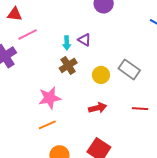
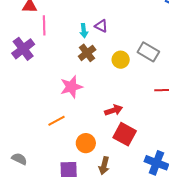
pink line: (28, 35) -> (44, 25), turned -60
red arrow: (98, 108) -> (114, 110), moved
orange line: (47, 125) -> (56, 121), moved

